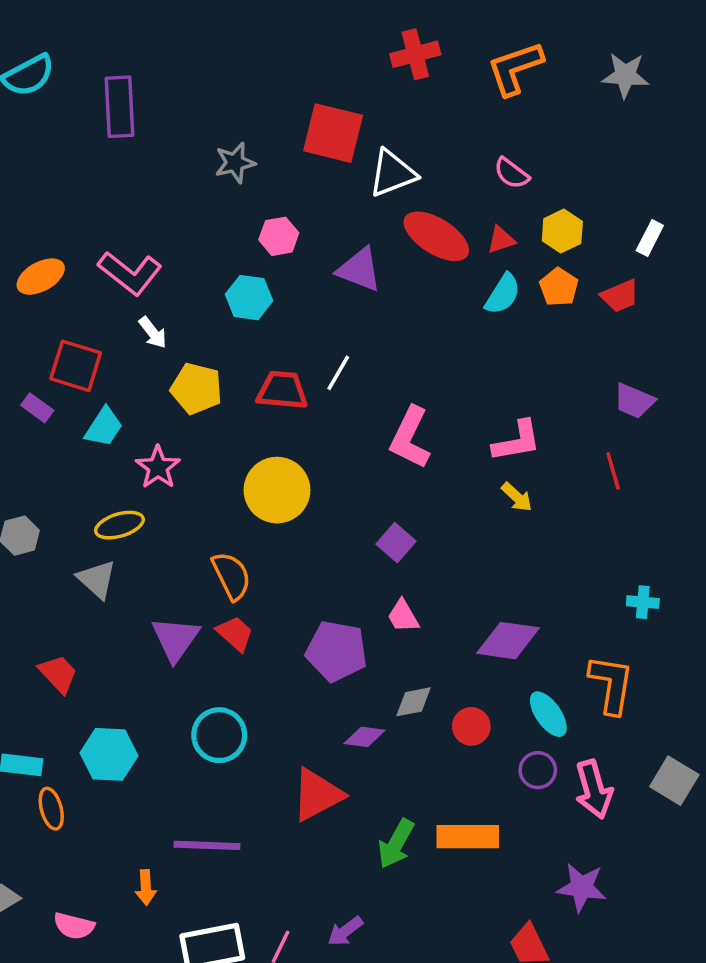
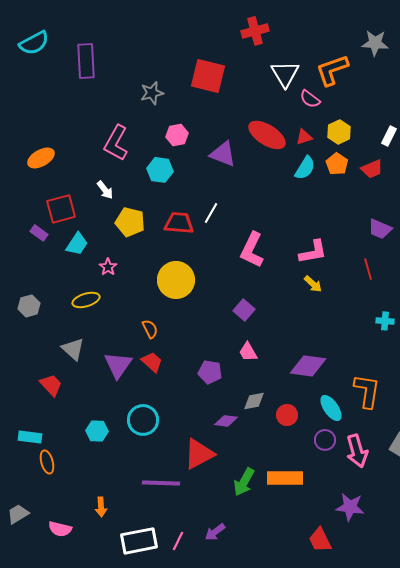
orange L-shape: (515, 68) -> (332, 70), moved
white triangle: (393, 173) -> (285, 74), moved, turned -40
pink L-shape: (130, 273) -> (116, 143), moved, turned 81
red square: (76, 366) -> (61, 209), turned -32
pink star: (158, 467) -> (108, 267), size x0.7
orange semicircle: (231, 576) -> (150, 329), size x0.7
gray triangle: (97, 579) -> (73, 349), moved
cyan cross: (643, 602) -> (385, 321), moved
purple pentagon: (337, 651) -> (210, 372), size x0.7
cyan hexagon: (109, 754) -> (97, 431), moved, size x0.7
purple line: (207, 845) -> (161, 483), moved

